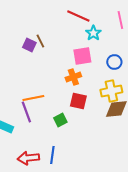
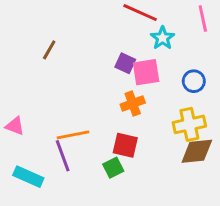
brown line: (40, 41) -> (49, 50), moved, turned 56
purple square: (29, 45) -> (125, 63), moved
red square: (78, 101) -> (125, 145), moved

